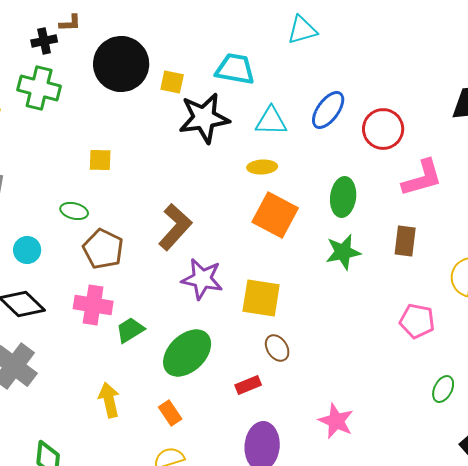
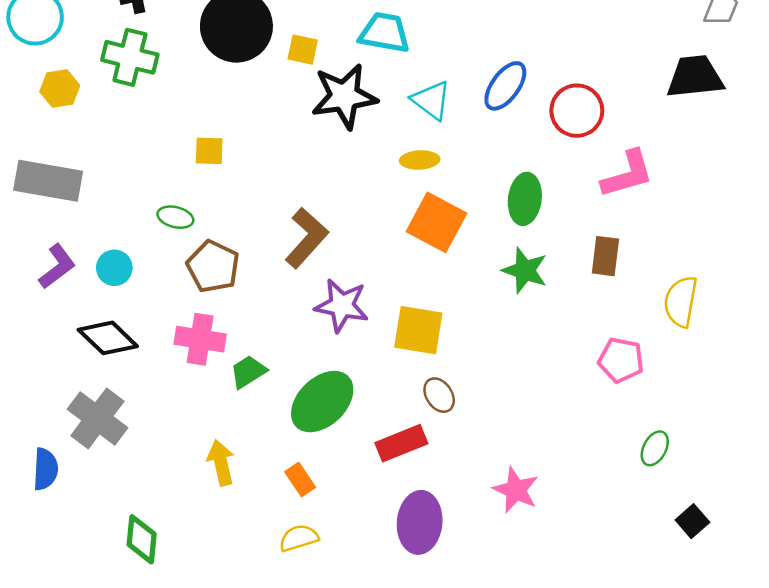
cyan triangle: (271, 121) -> (431, 100), turned 36
green star: (343, 252) -> (525, 270), turned 30
red rectangle: (248, 385) -> (401, 443), size x1.5

